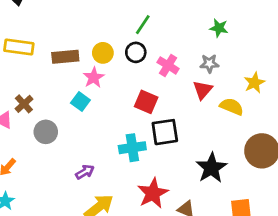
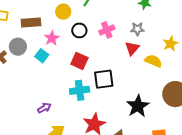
black circle: (136, 52) -> (79, 30), moved
yellow circle: (103, 53) -> (63, 12), moved
pink cross: (168, 65) -> (107, 30), turned 35
red square: (146, 102) -> (79, 61), moved
gray circle: (46, 132) -> (18, 47), moved

